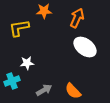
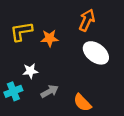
orange star: (44, 11) -> (50, 38), moved
gray arrow: (44, 90) -> (50, 91), moved

